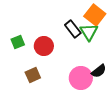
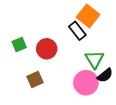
orange square: (95, 15) -> (88, 16), moved
green triangle: (89, 32) -> (94, 59), moved

